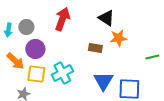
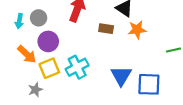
brown rectangle: (95, 48) -> (106, 29), moved
yellow square: (36, 74) -> (49, 68), turned -30

